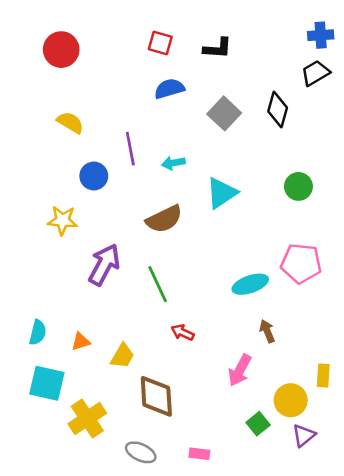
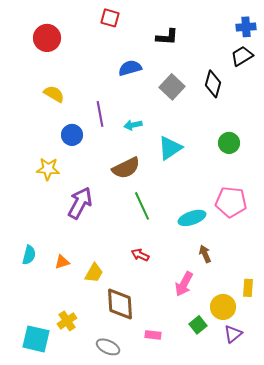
red square: (160, 43) -> (110, 18), moved
green line: (158, 284) -> (142, 206), moved
cyan square: (47, 383) -> (36, 339), moved
yellow cross: (87, 418) -> (67, 321), size x0.7
pink rectangle: (199, 454) -> (153, 335), moved

